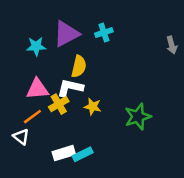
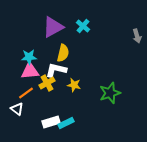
cyan cross: (104, 33) -> (83, 26), turned -32
cyan star: (36, 46) -> (29, 57), moved

